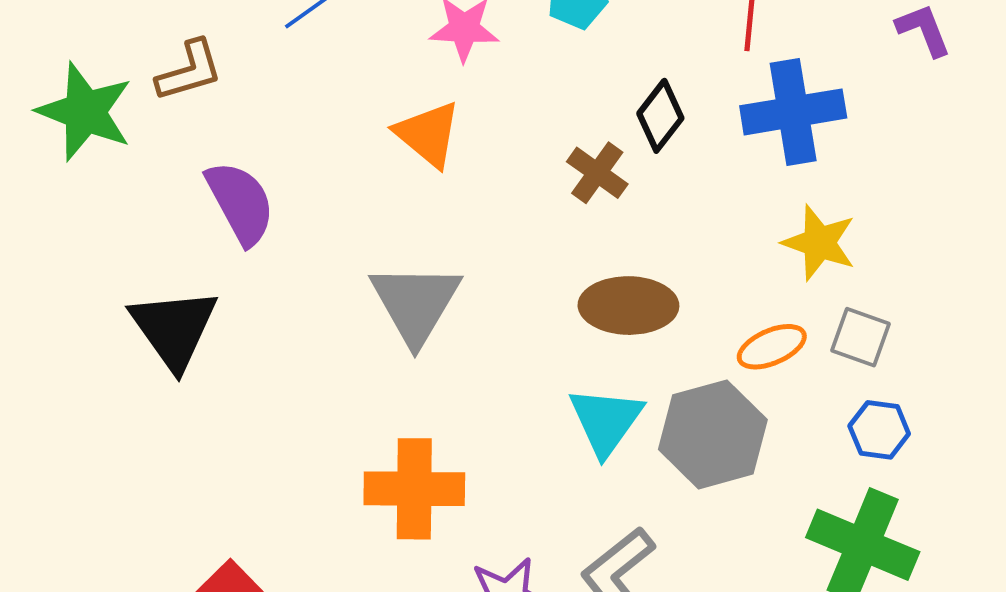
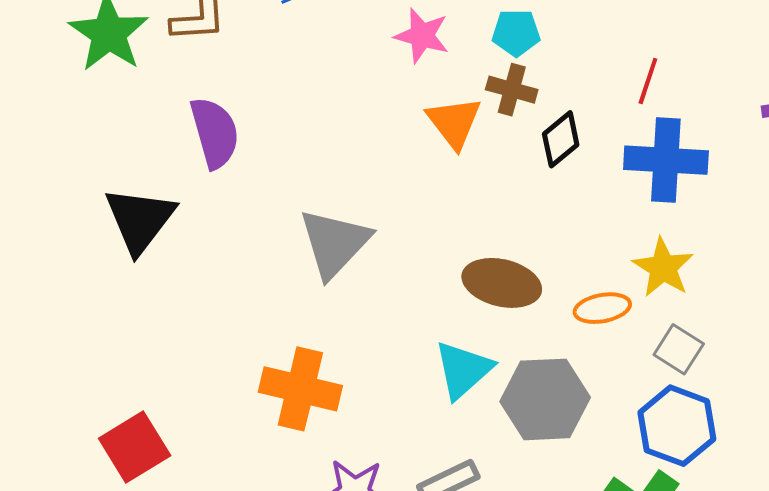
orange triangle: (428, 134) -> (454, 122), moved
brown cross: (597, 173) -> (512, 90), moved, turned -33
orange ellipse: (772, 347) -> (602, 308), moved
blue hexagon: (879, 430) -> (677, 426), size x1.6

